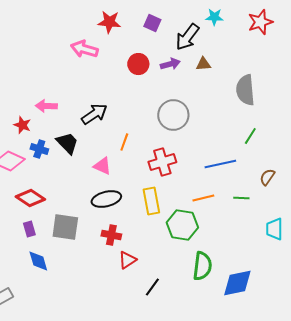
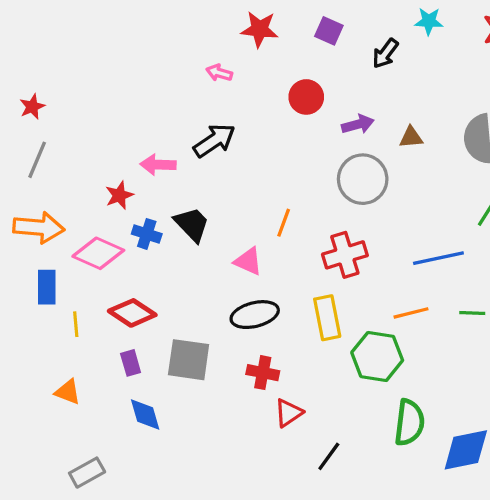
black arrow: (187, 37) -> (385, 53), size x0.7
pink arrow: (84, 49) -> (219, 73), size x0.6
purple arrow: (170, 64) -> (358, 124), moved
brown triangle: (203, 64) -> (411, 137), moved
black arrow: (94, 114) -> (214, 140), moved
red star: (22, 125) -> (119, 195), turned 30

